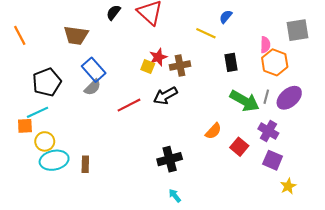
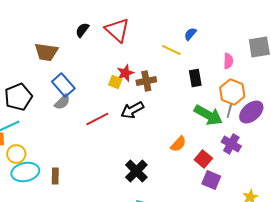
orange hexagon: (275, 62) -> (232, 92), moved
black cross: (170, 159) -> (136, 171), turned -30
purple square: (273, 160) -> (211, 180), moved

